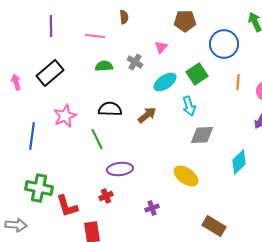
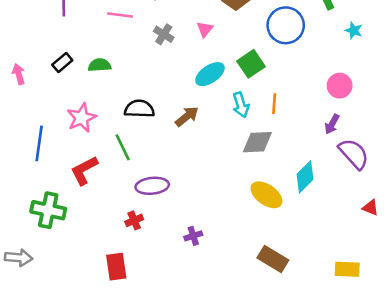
gray cross: (135, 62) -> (164, 34), moved
green semicircle: (104, 66) -> (100, 65), moved
black rectangle: (50, 73) -> (62, 63), size x0.6
orange line: (238, 82) -> (274, 104), moved
yellow ellipse: (186, 176) -> (266, 195), moved
red L-shape: (67, 206) -> (84, 170), moved, turned 80

